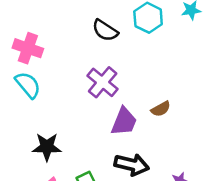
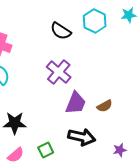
brown semicircle: (161, 109) -> (105, 106), moved

